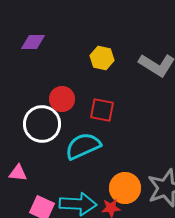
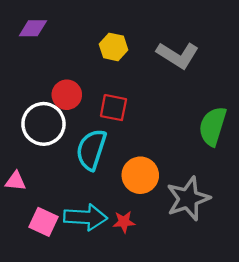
cyan semicircle: (83, 146) -> (91, 150), turned -48
orange circle: (125, 188) -> (140, 175), moved

